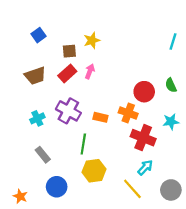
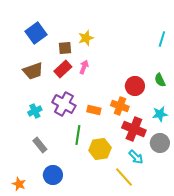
blue square: (38, 35) -> (36, 33), size x1.5
cyan arrow: (145, 168) -> (136, 157), turned 91
yellow hexagon: (94, 171) -> (100, 149), moved
gray circle: (171, 190) -> (160, 143), moved

